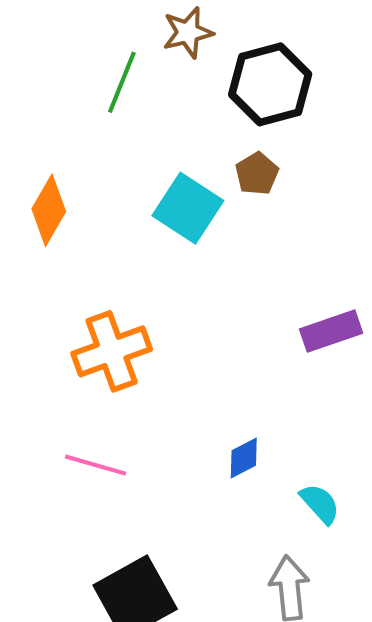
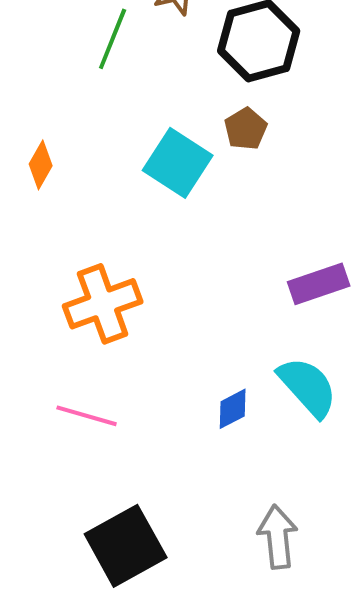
orange diamond: (49, 210) -> (41, 165), size x0.7
cyan semicircle: (320, 504) -> (308, 387), moved, size x1.5

